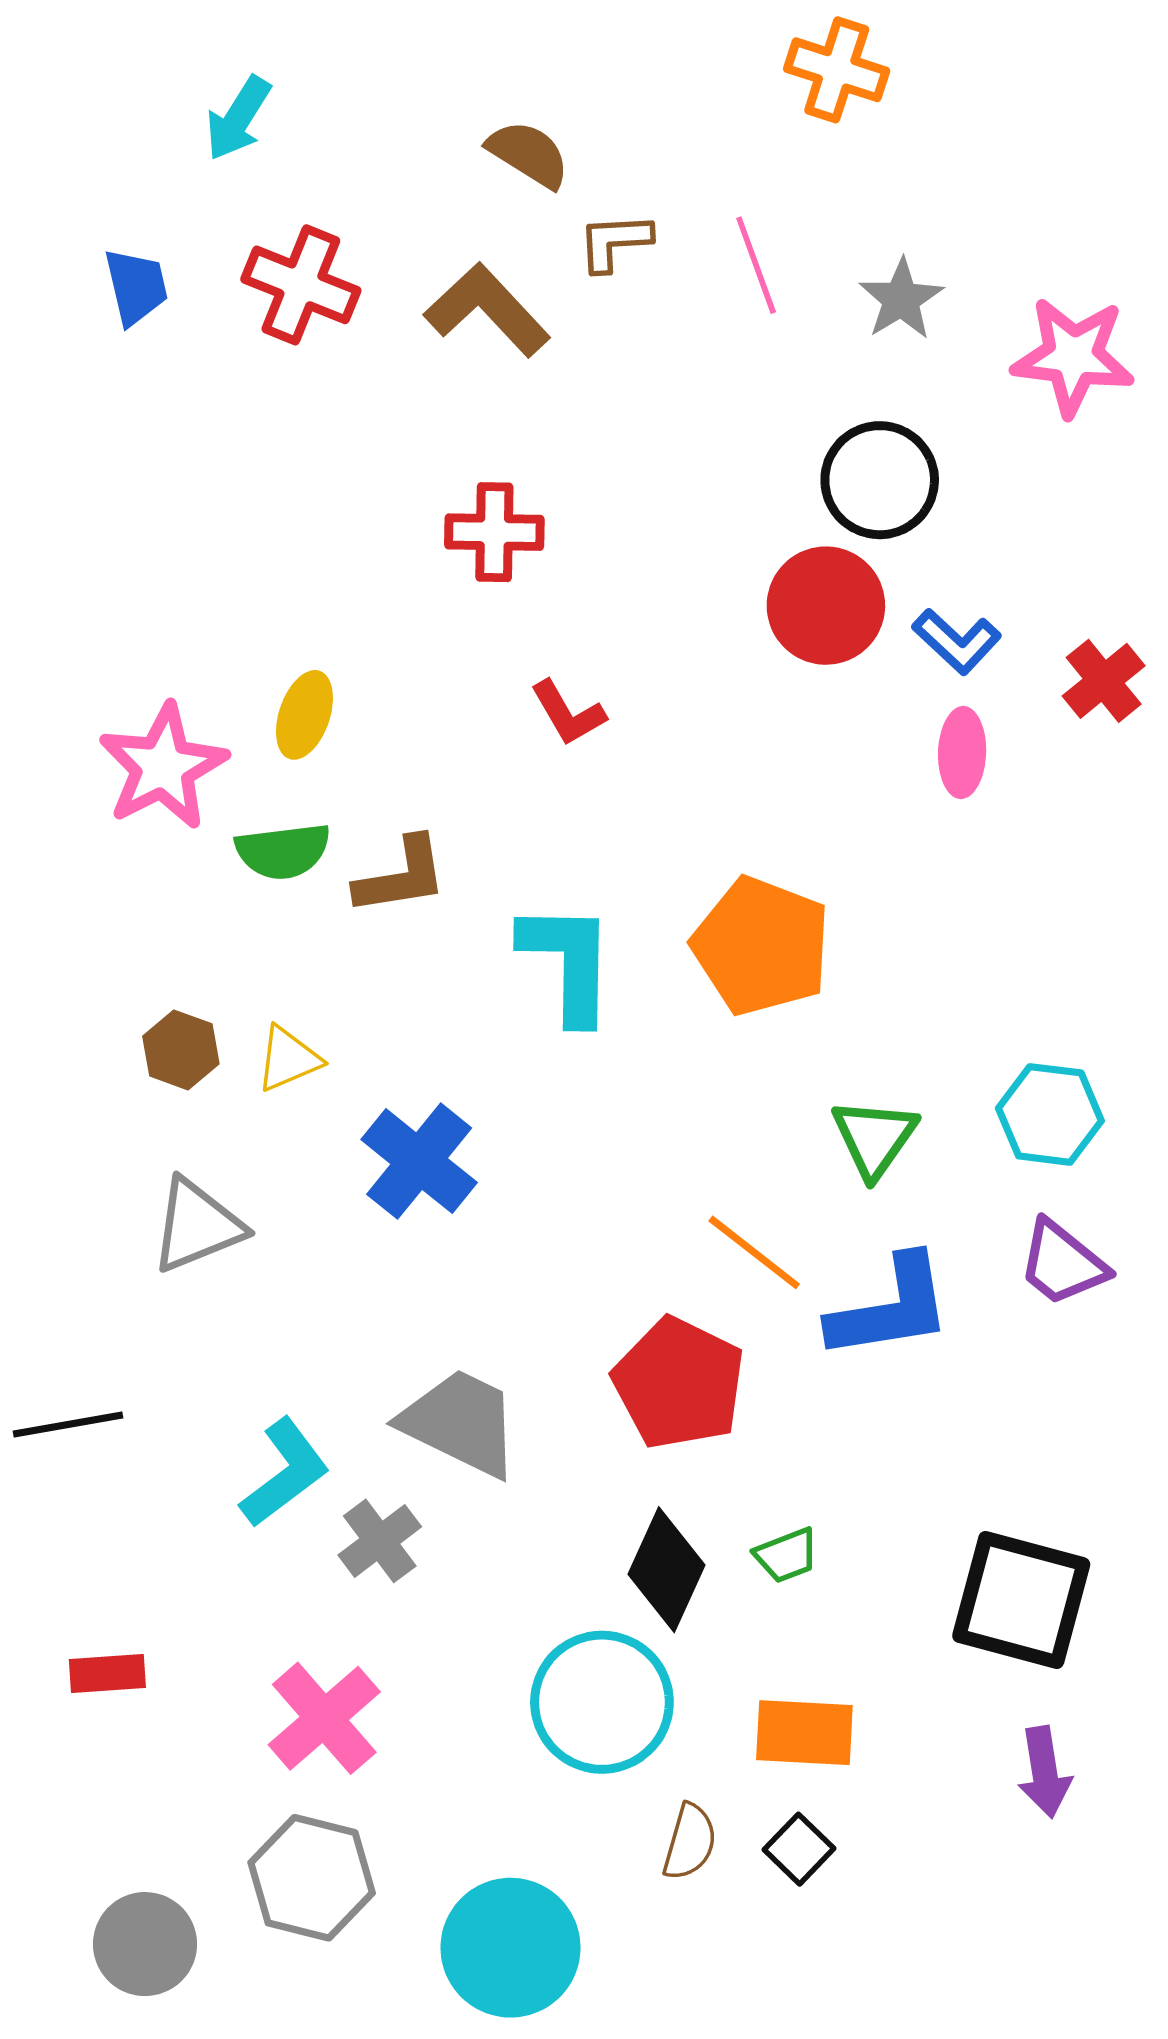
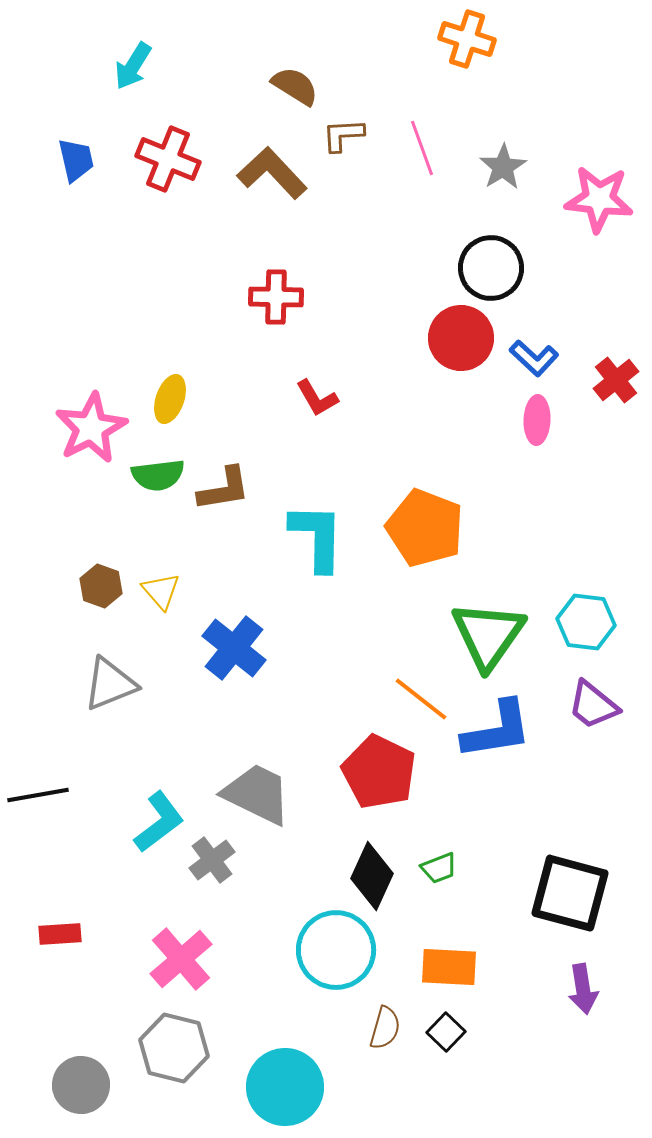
yellow triangle: (288, 1059) -> (161, 591), turned -48
green triangle: (874, 1138) -> (488, 635), size x1.5

